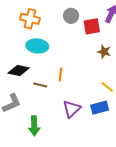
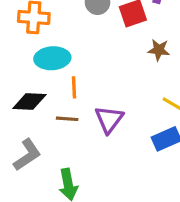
orange line: (61, 75) -> (74, 87), moved
purple triangle: (72, 109) -> (109, 119), moved

